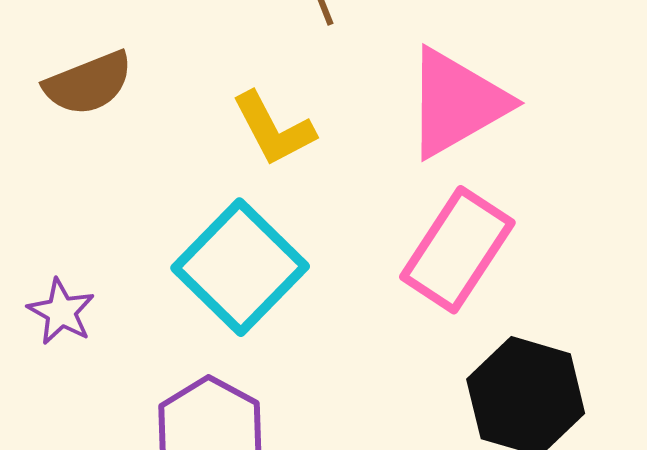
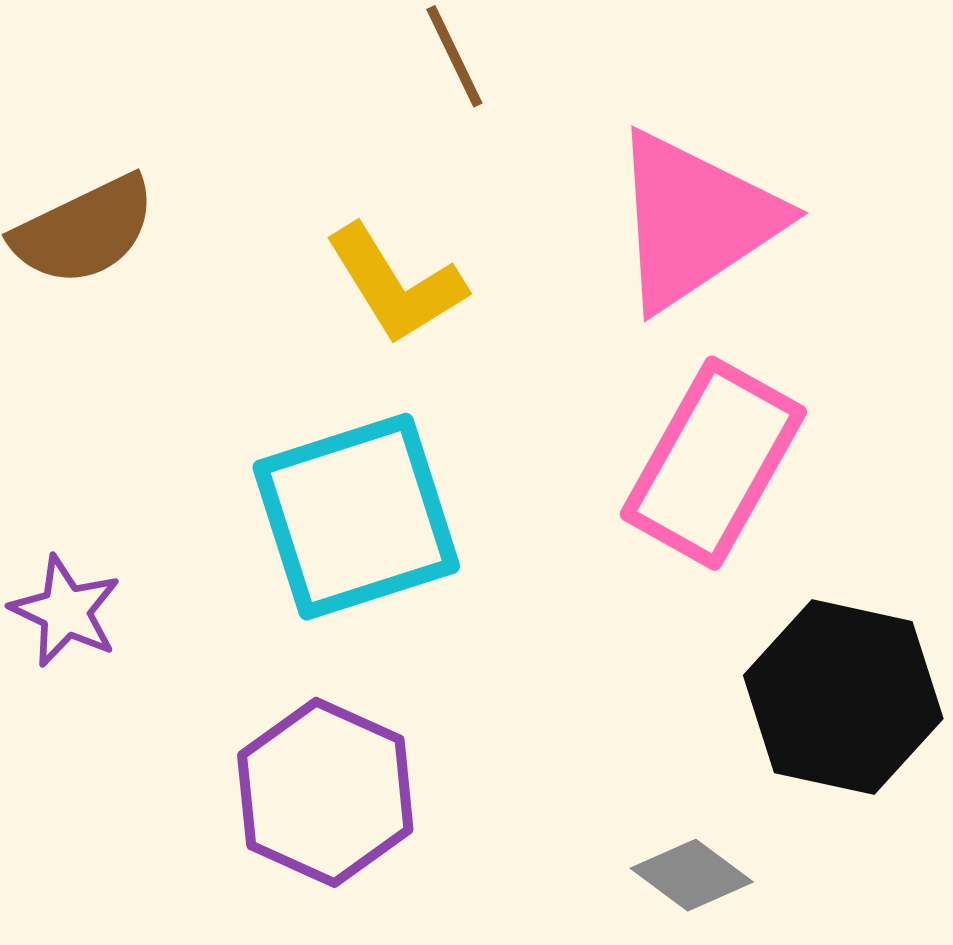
cyan square: (240, 267) -> (356, 517), turned 32

